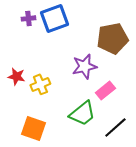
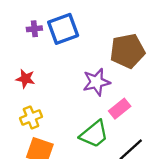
red star: (16, 76) -> (25, 79), moved
yellow cross: (40, 84) -> (31, 117), moved

